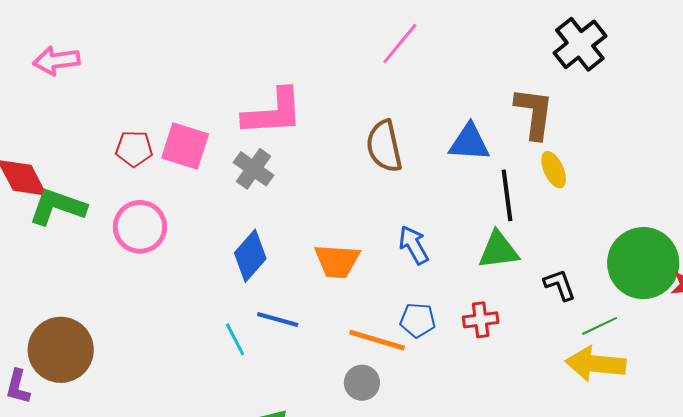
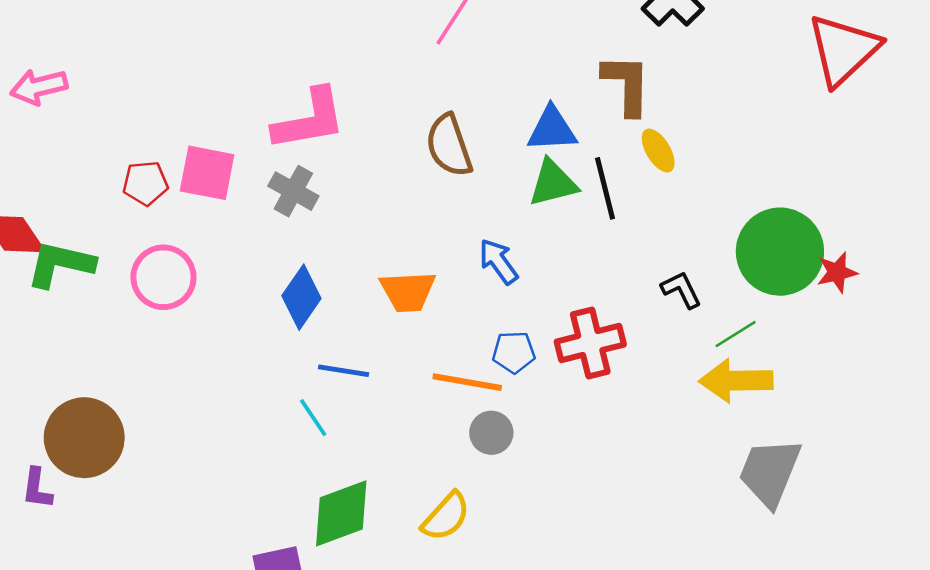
green triangle: (498, 250) -> (553, 183), moved
red cross: (481, 320) -> (590, 343), size x1.6
cyan line: (235, 339) -> (313, 418), moved
gray circle: (362, 383) -> (491, 433), moved

